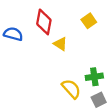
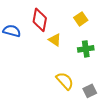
green cross: (94, 77) -> (86, 49), moved

